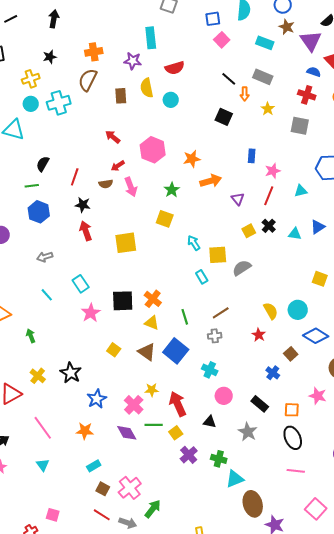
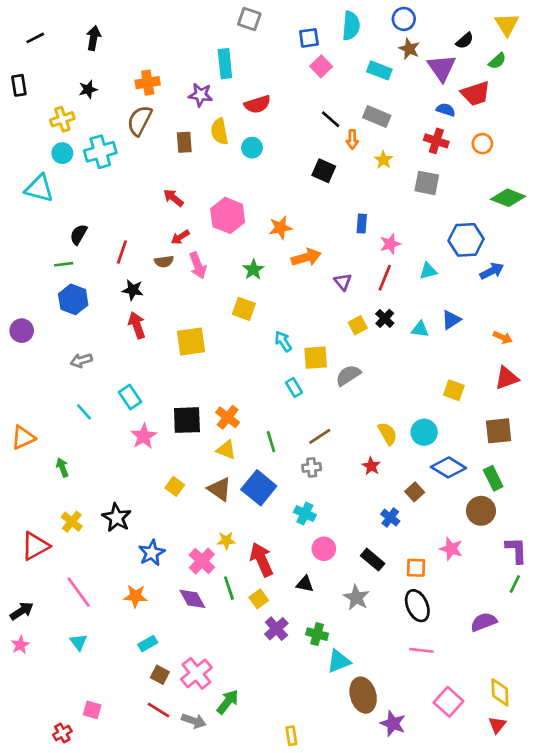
green line: (154, 425) -> (229, 588), turned 72

